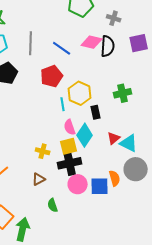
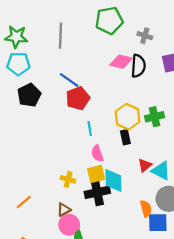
gray line: (31, 43) -> (61, 36), moved
blue line: (62, 48) -> (69, 80), moved
yellow hexagon: (80, 93) -> (128, 117), moved
cyan diamond: (85, 135) -> (113, 180), moved, turned -35
pink circle: (78, 184) -> (69, 225), moved
blue square: (100, 186) -> (158, 223), moved

